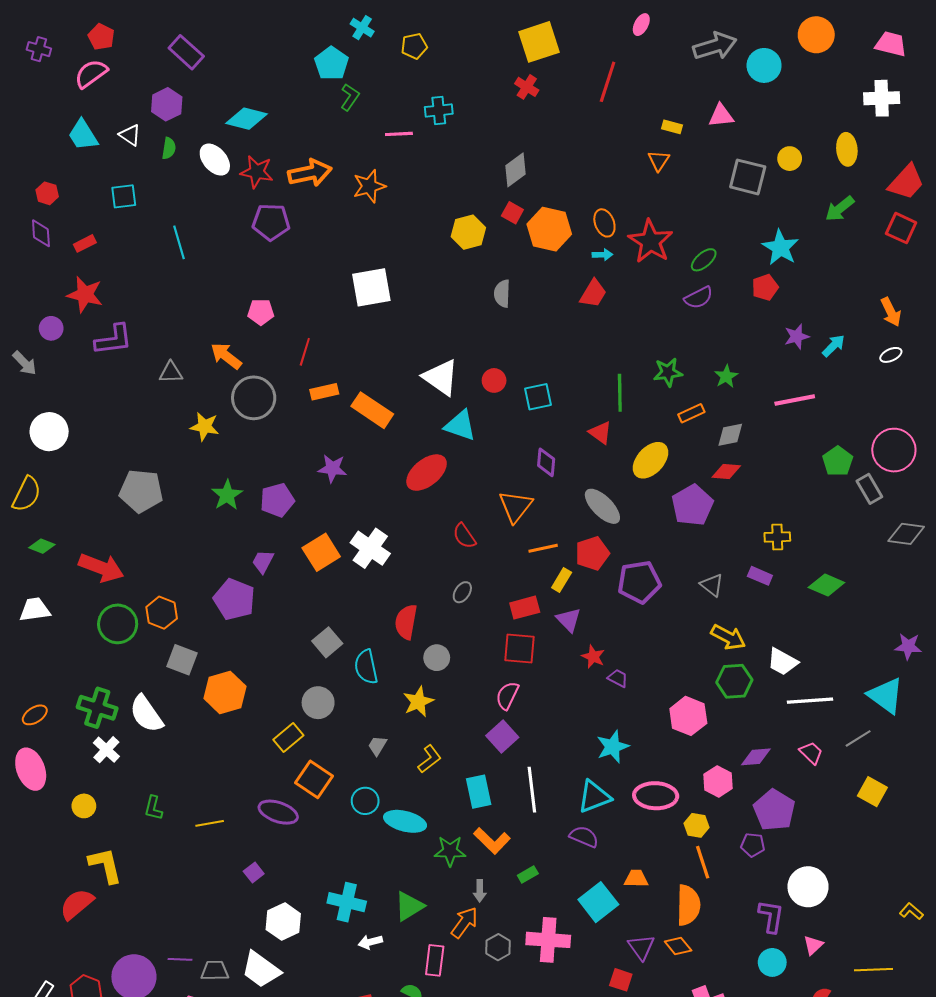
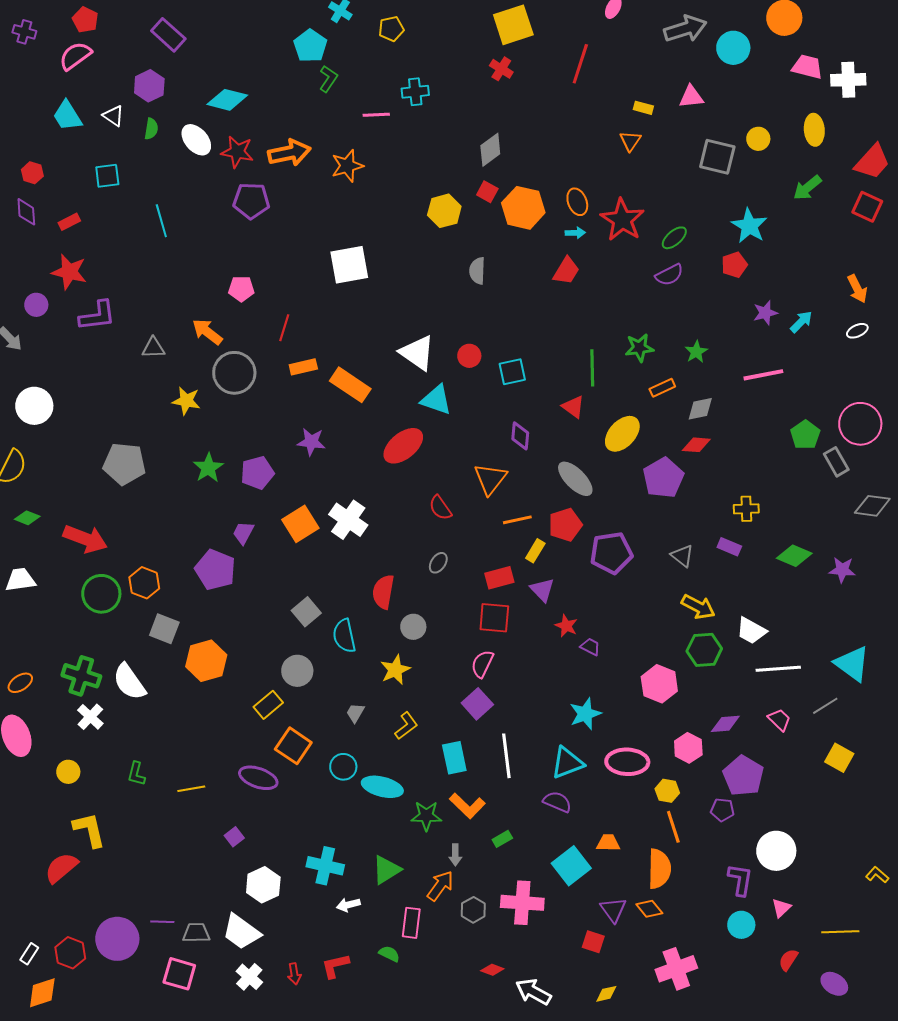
pink trapezoid: (891, 44) -> (807, 67), moved
purple star: (908, 646) -> (842, 570), moved

